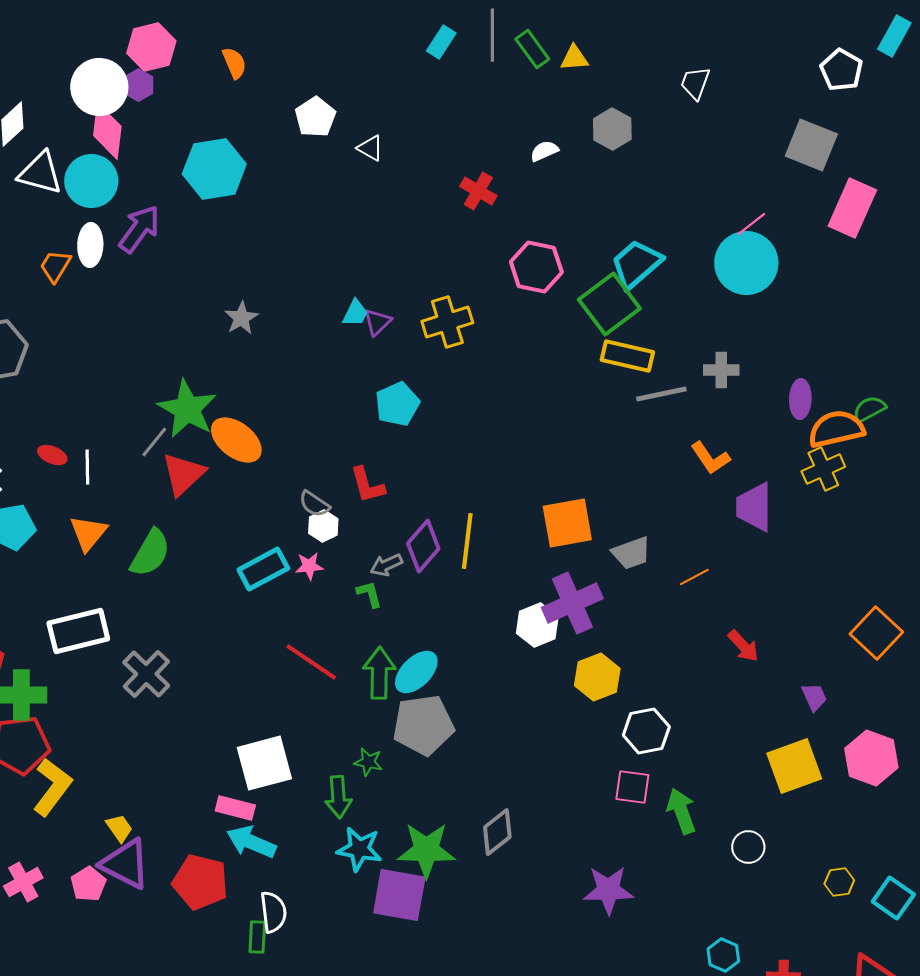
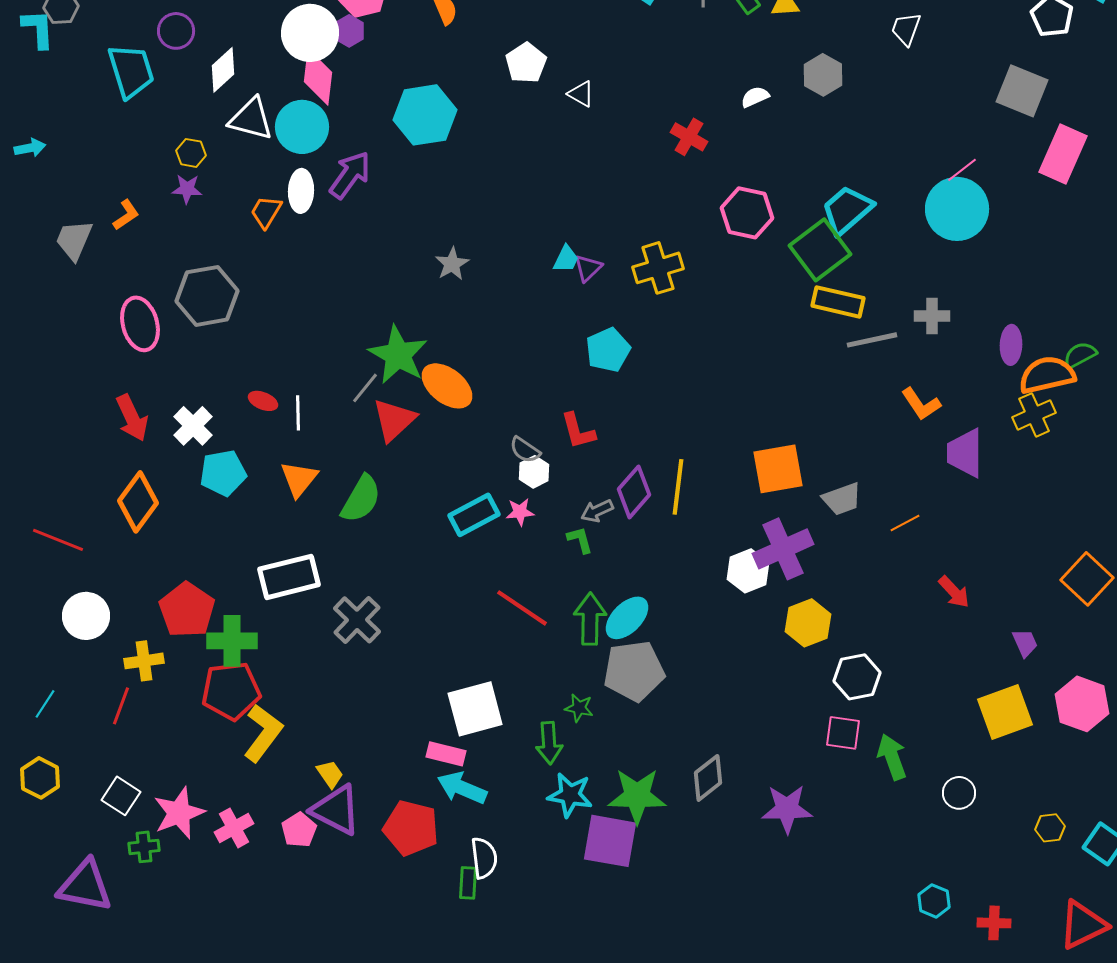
purple star: (608, 890) -> (787, 809), moved

